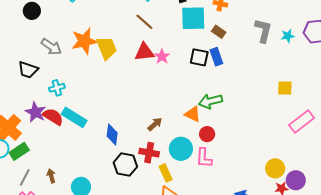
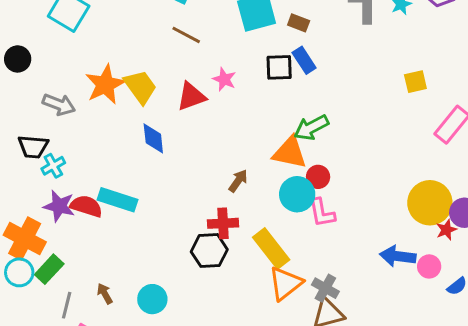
red triangle: (144, 52) -> (191, 96), moved
cyan cross: (57, 88) -> (53, 166), moved
orange triangle: (193, 114) -> (290, 153), size x1.4
blue diamond: (112, 135) -> (153, 138), moved
cyan circle: (181, 149) -> (297, 194), moved
red cross: (149, 153) -> (223, 223), moved
yellow circle: (275, 168) -> (430, 203), size x1.5
yellow rectangle: (166, 173) -> (271, 249), size x1.5

